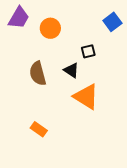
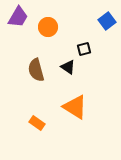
orange triangle: (86, 97) -> (75, 107), moved

